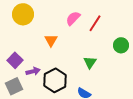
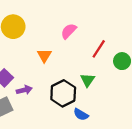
red line: (95, 23) -> (99, 49), moved
black hexagon: (55, 80) -> (63, 93), moved

